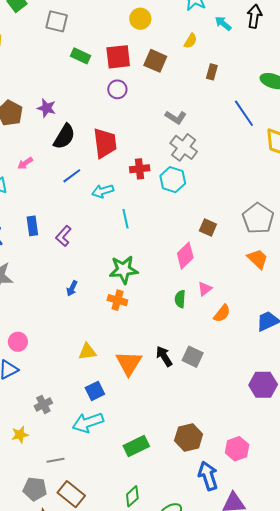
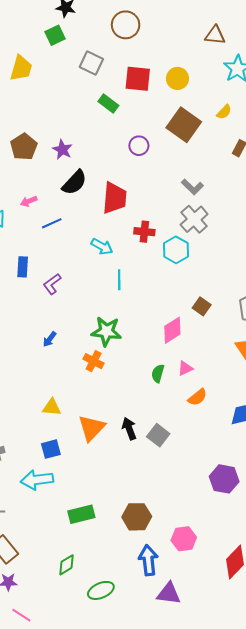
red square: (118, 57) -> (138, 79), moved
brown square: (155, 61) -> (184, 125), size x1.4
blue line: (72, 176) -> (52, 223), moved
cyan arrow: (103, 191) -> (102, 246), turned -145

